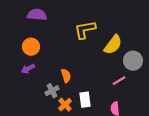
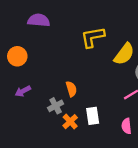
orange circle: (31, 47) -> (17, 56), moved
purple arrow: (28, 69) -> (23, 91), moved

